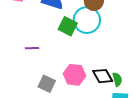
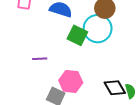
pink hexagon: (74, 75) -> (71, 81), moved

